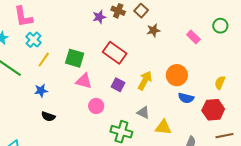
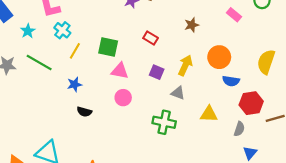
brown star: (153, 30) -> (192, 25), moved
red rectangle: (115, 53) -> (151, 38), size x0.6
yellow semicircle: (220, 83) -> (266, 62), size x1.6
pink circle: (96, 106) -> (123, 98), moved
red hexagon: (213, 110) -> (251, 103), moved
gray triangle: (143, 113) -> (178, 93), moved

